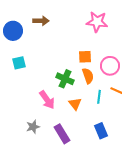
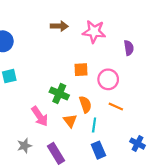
brown arrow: (41, 21) -> (59, 26), moved
orange semicircle: (88, 76) -> (85, 104), moved
cyan line: (99, 97) -> (94, 125), moved

